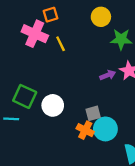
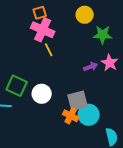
pink cross: (35, 34) -> (43, 30), moved
yellow line: (61, 44) -> (49, 50), moved
gray square: (93, 113) -> (78, 101), size x1.5

